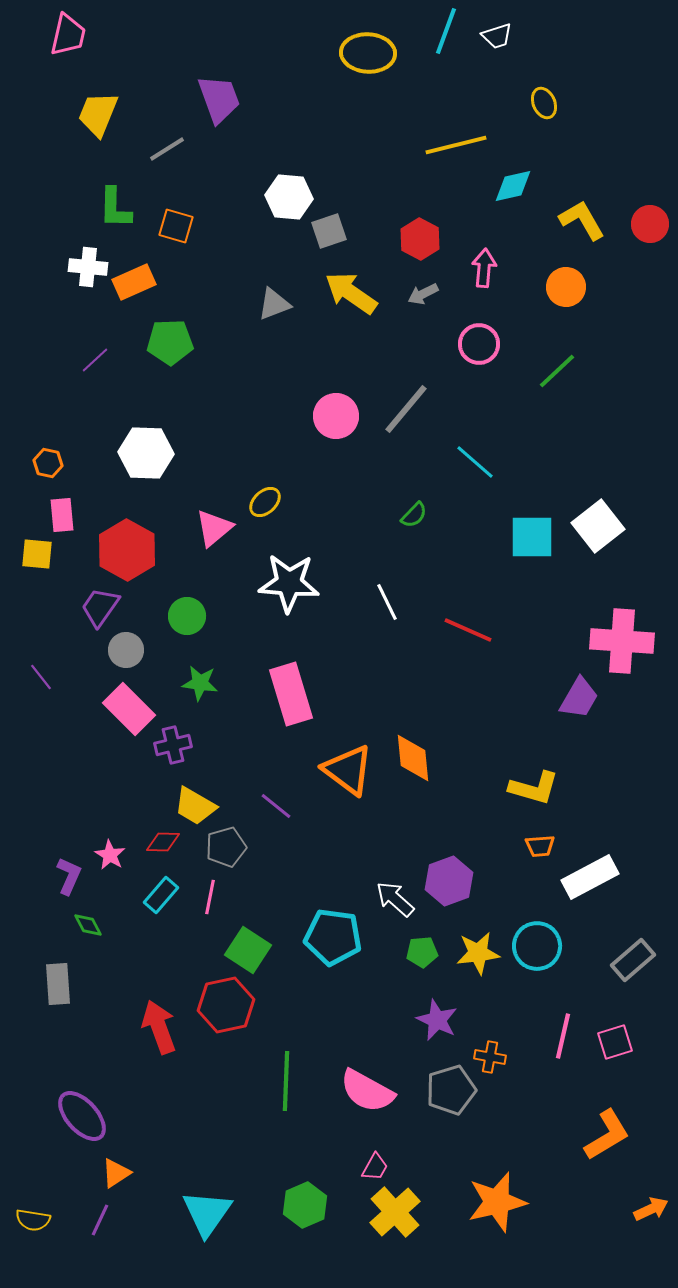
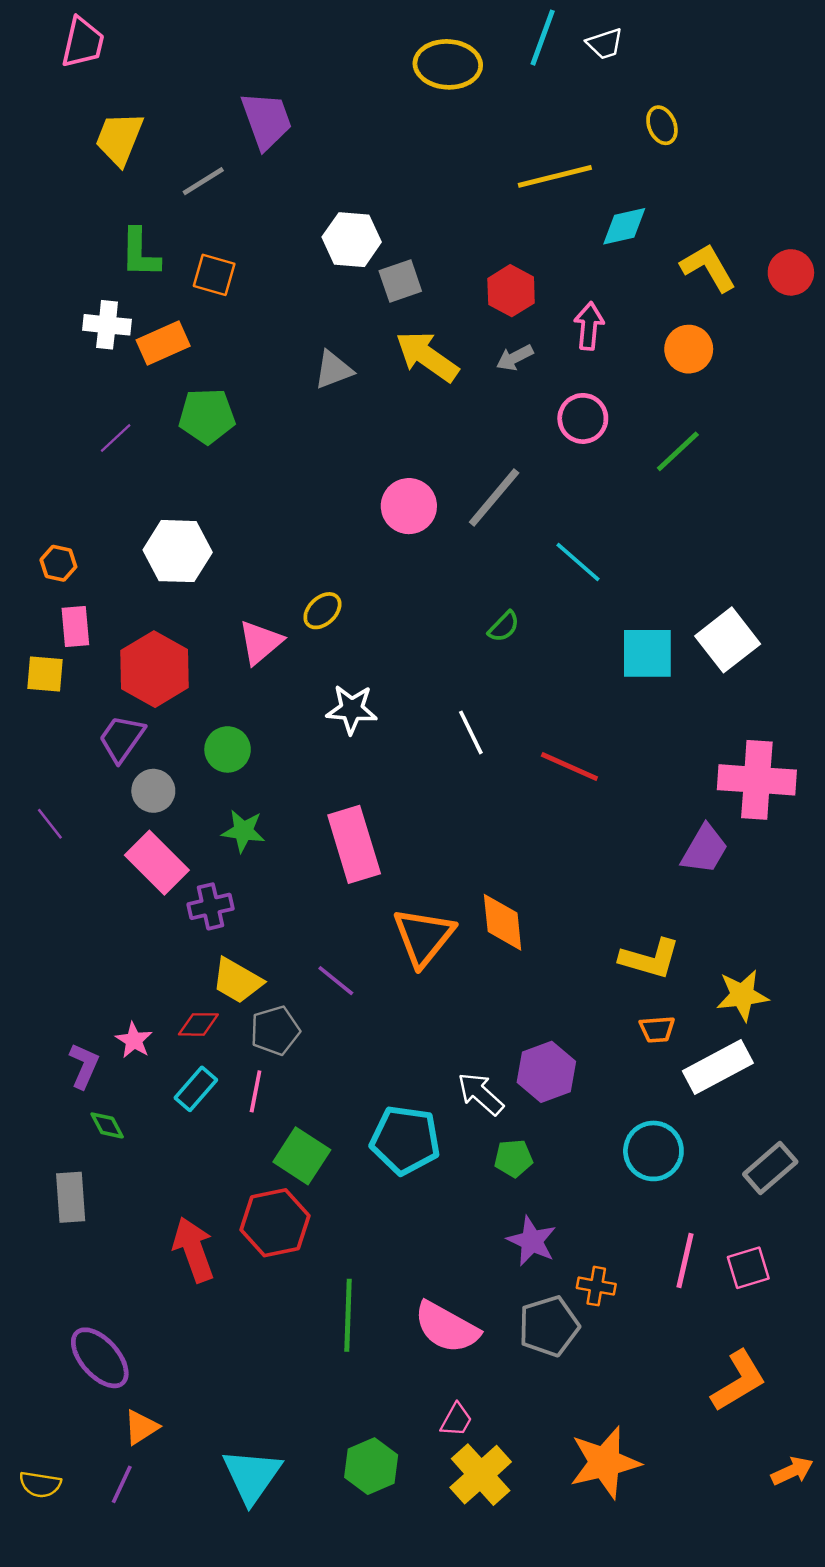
white star: (289, 583) -> (352, 709), size x0.7
orange triangle: (348, 770) -> (423, 937), turned 32
yellow star: (478, 953) -> (742, 995), moved

